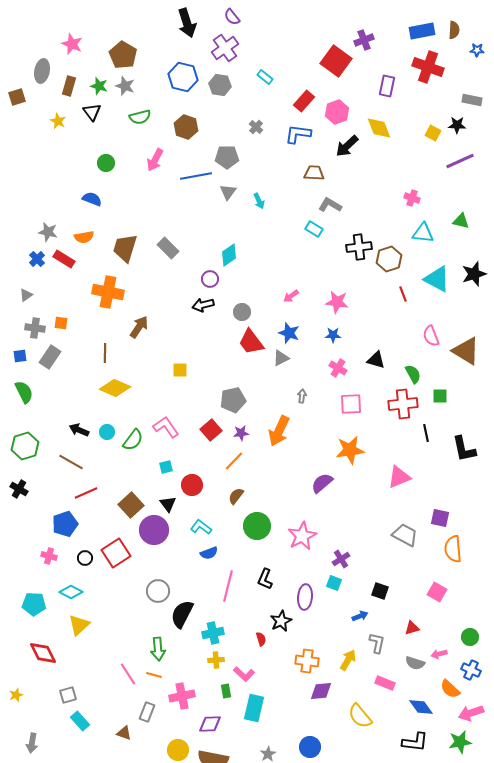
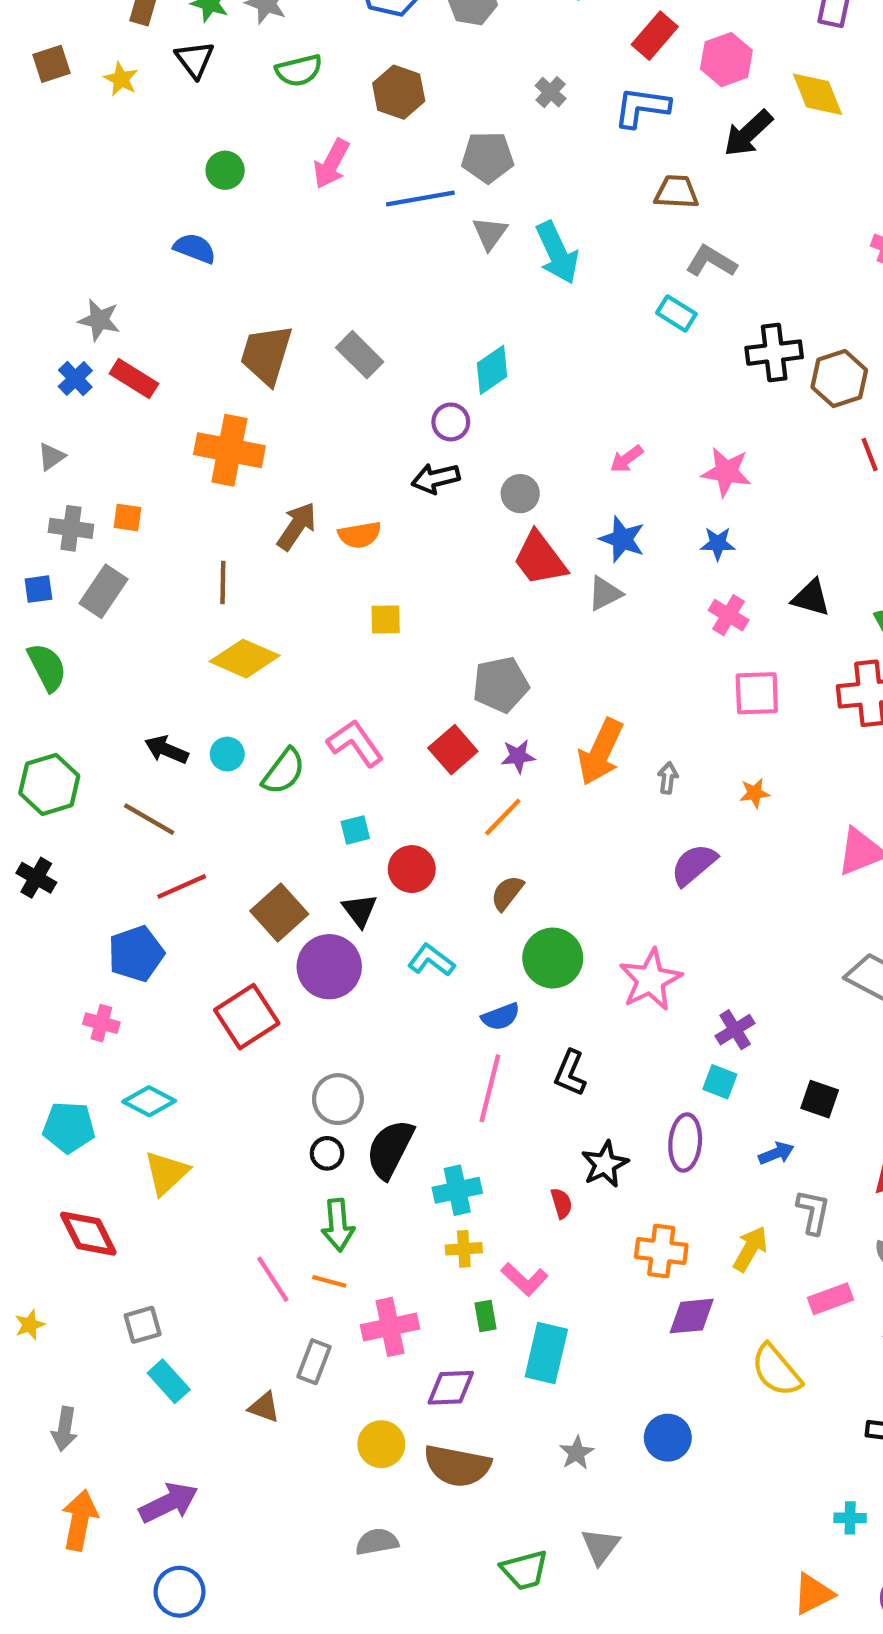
brown square: (17, 97) -> (51, 64), moved
cyan arrow: (259, 201) -> (557, 253), size x1.8
orange semicircle: (84, 237) -> (360, 535), moved
gray arrow: (302, 396) -> (668, 778), moved
orange star: (350, 450) -> (755, 793), size x0.5
blue semicircle: (209, 553) -> (501, 1017), moved
black circle: (85, 558) -> (327, 1153), moved
purple ellipse: (305, 597) -> (685, 1142), moved
pink rectangle: (385, 683) -> (831, 1299), turned -42

